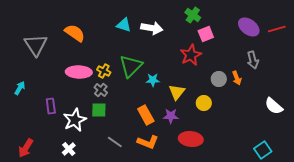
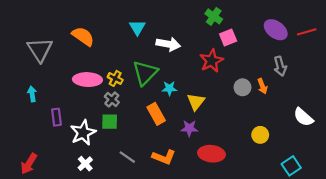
cyan triangle: (124, 25) -> (137, 27), turned 42
white arrow: (152, 28) -> (168, 44), moved
cyan arrow: (20, 88) -> (32, 94), moved, turned -40
yellow circle: (204, 103) -> (260, 135), moved
orange rectangle: (146, 115) -> (156, 114), moved
white cross: (69, 149) -> (85, 164), moved

